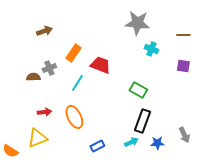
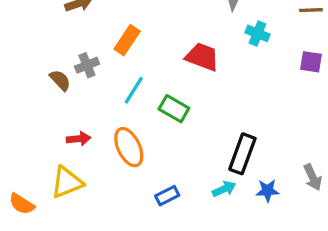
red trapezoid: (100, 65) -> (202, 57), moved
brown semicircle: (33, 77) -> (60, 80), turned 48
green rectangle: (138, 90) -> (174, 109), moved

